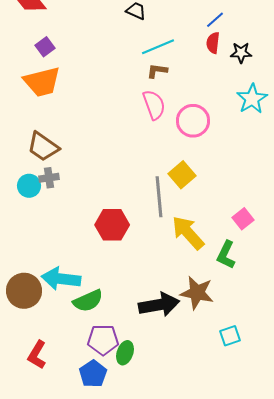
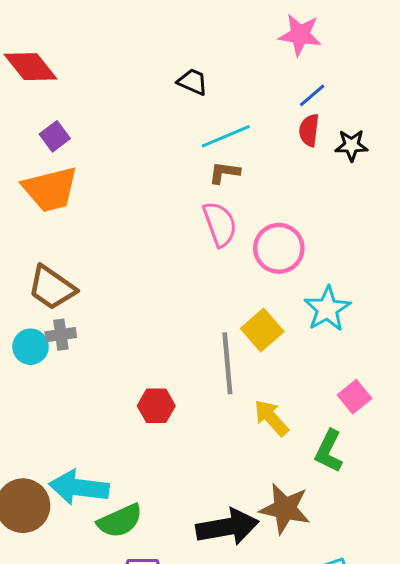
cyan star: (252, 99) -> (327, 309), moved
red hexagon: (112, 225) -> (156, 406), size x0.7
yellow arrow: (188, 233) -> (271, 418), size x0.7

